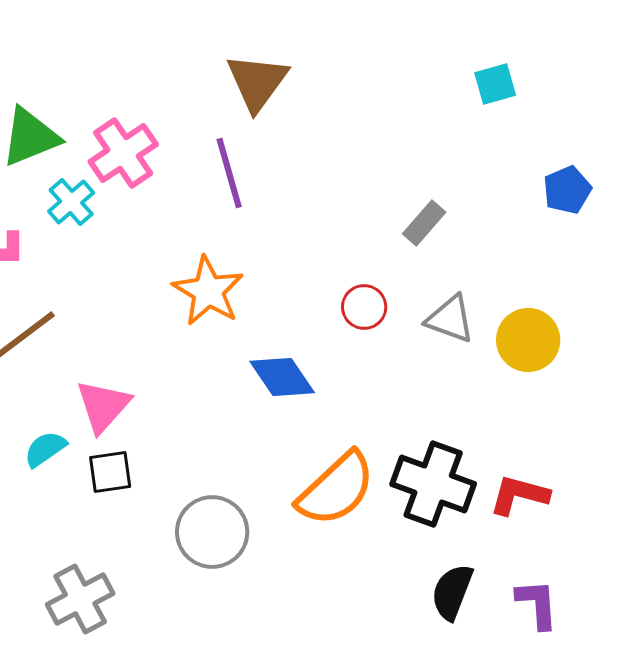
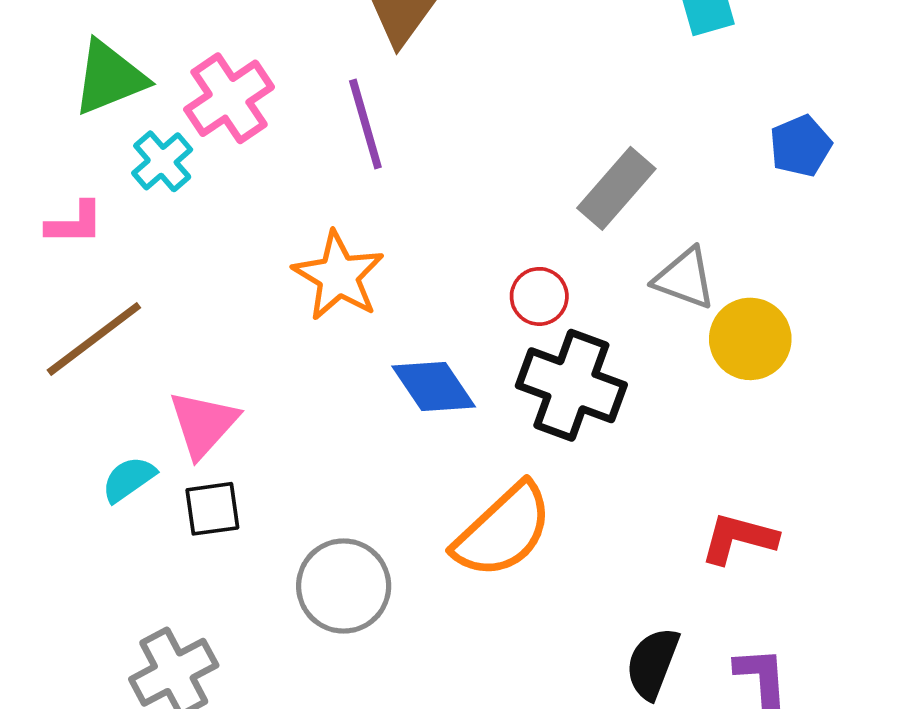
gray rectangle: (424, 223) -> (616, 188), size x1.4
gray triangle: (450, 319) -> (685, 278), moved
black cross: (433, 484) -> (571, 385), moved

